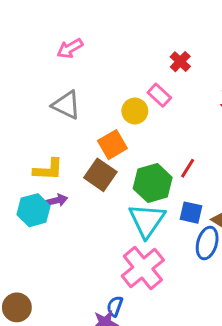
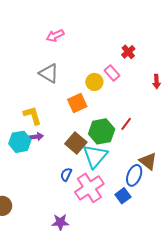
yellow L-shape: (48, 170) -> (32, 115), turned -115
brown square: (100, 175) -> (76, 143), moved
blue square: (191, 213) -> (123, 196), moved, turned 35
blue semicircle: (115, 306) -> (66, 174), moved

